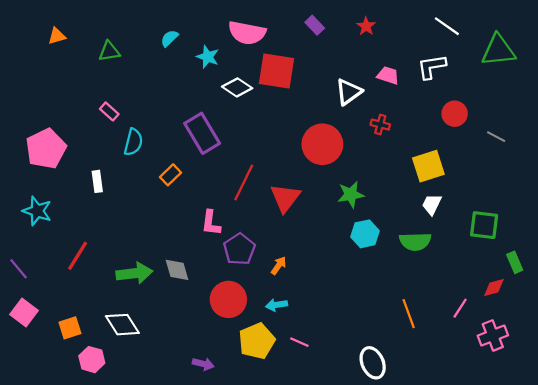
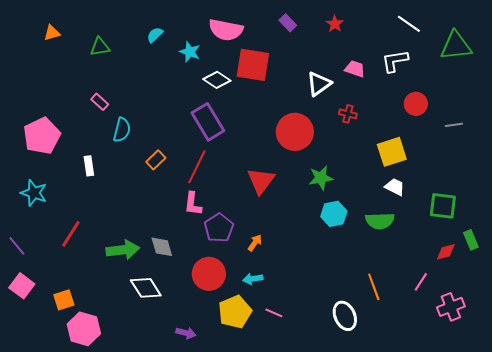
purple rectangle: (202, 133) -> (208, 122), moved
gray line: (496, 137) -> (454, 125), turned -36
red line: (244, 183) -> (197, 167), moved
white trapezoid: (432, 204) -> (395, 187), turned 90
red diamond: (494, 287) -> (446, 252), moved
white diamond: (122, 325) -> (146, 288), moved
pink hexagon: (92, 360) -> (84, 329), size x1.4
white ellipse: (373, 363) -> (345, 316), moved

